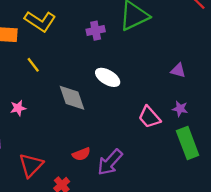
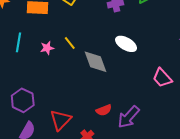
yellow line: (33, 65) -> (70, 43), moved
pink star: (18, 108) -> (47, 48), moved

